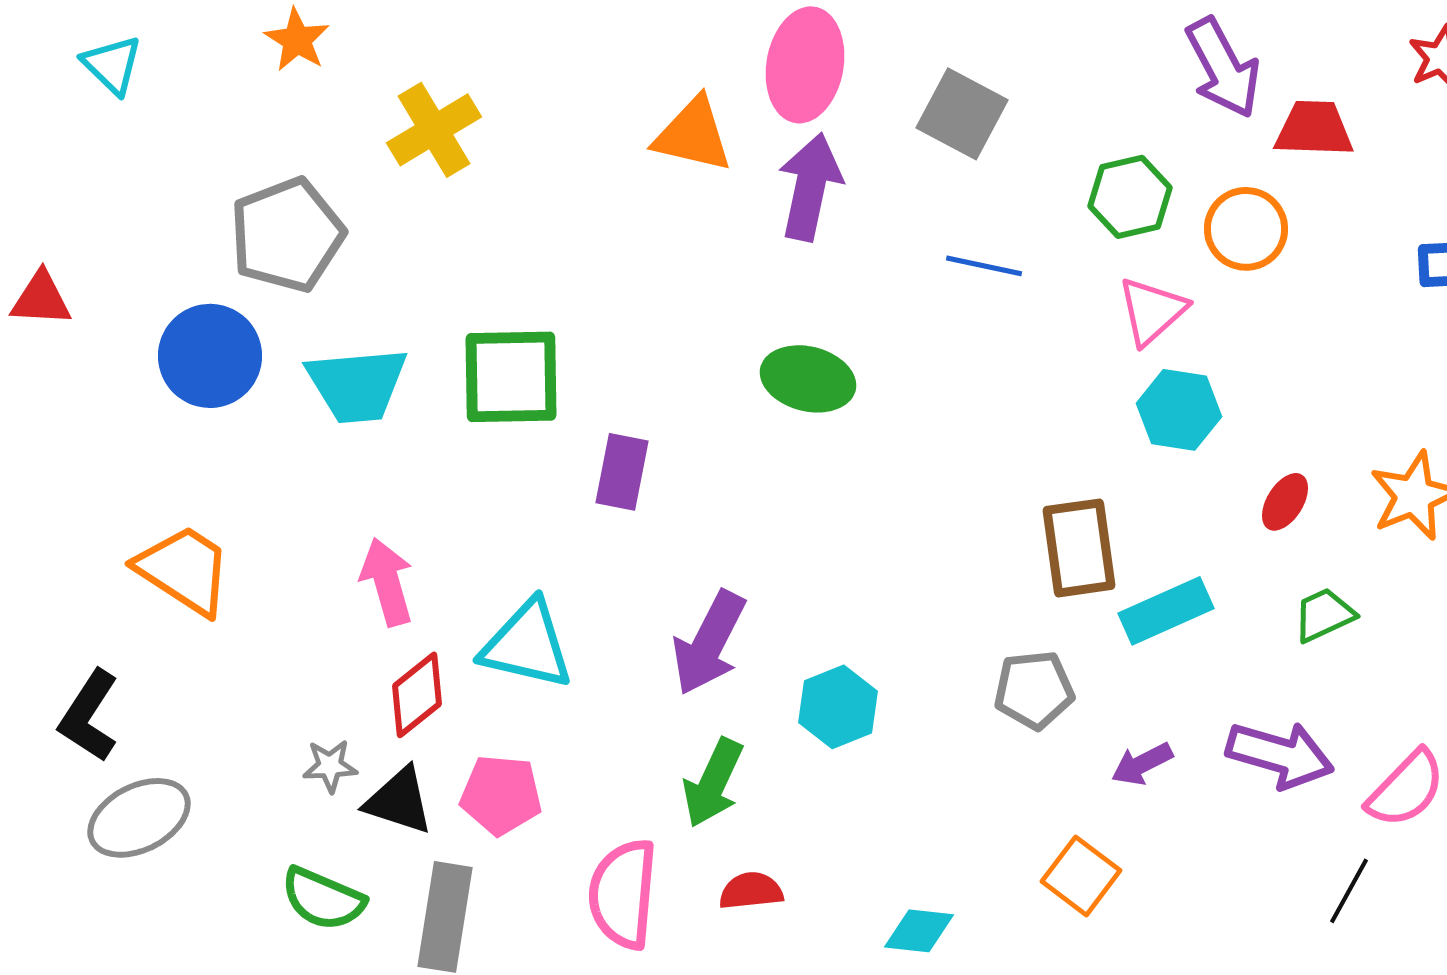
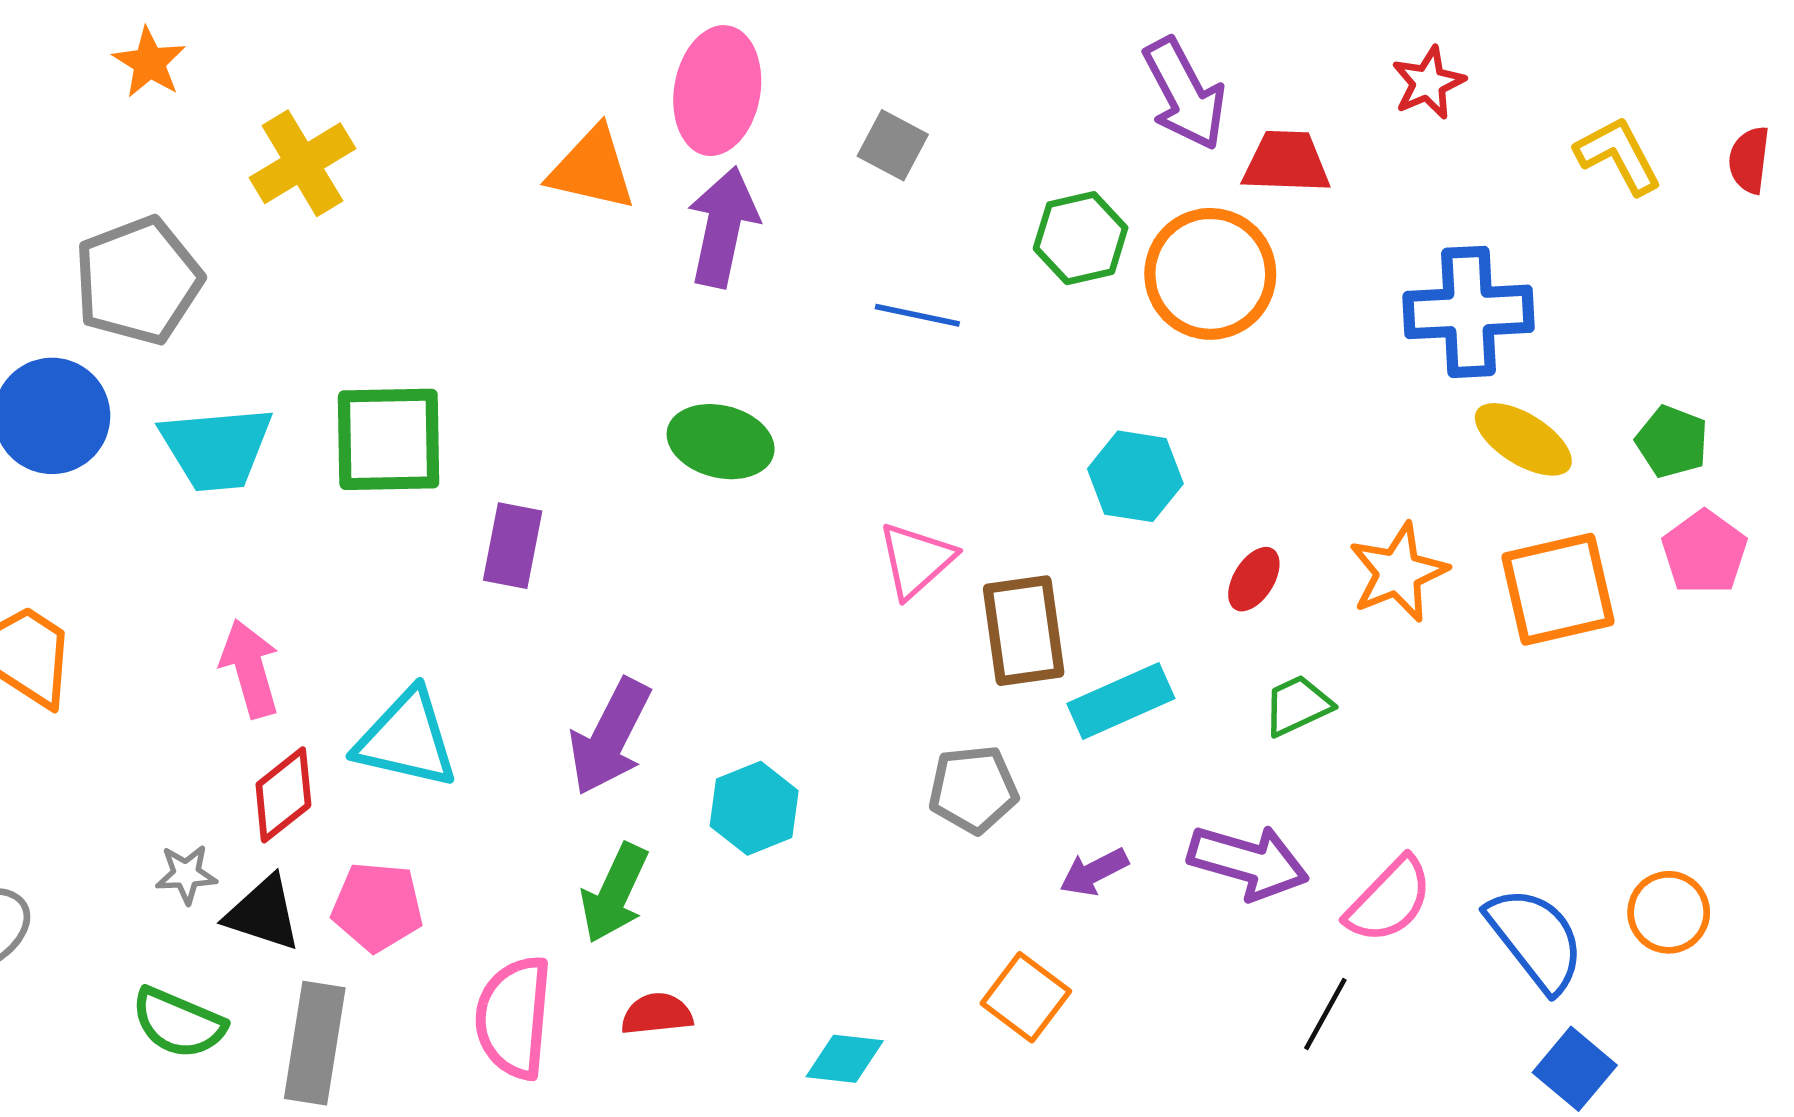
gray square: (962, 114) -> (893, 145), size x0.7
orange circle: (1246, 229) -> (1210, 274), size x1.4
pink triangle: (1152, 311) -> (916, 560), moved

